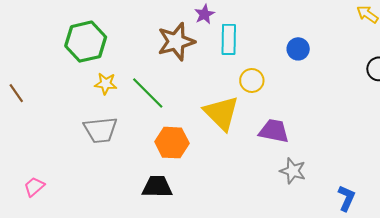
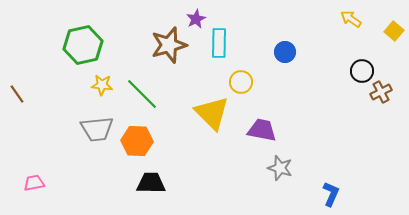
orange hexagon: (172, 143) -> (137, 141), moved
pink trapezoid: (34, 187) -> (34, 183), turned 30

